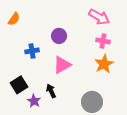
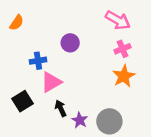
pink cross: (103, 41) -> (123, 49), turned -32
pink triangle: (62, 65) -> (51, 82), moved
purple star: (34, 101) -> (80, 120), moved

